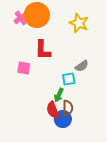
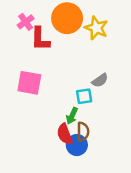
orange circle: (37, 15) -> (67, 18), moved
red L-shape: (43, 50) -> (40, 39), moved
pink square: (24, 68) -> (29, 83), size x1.5

